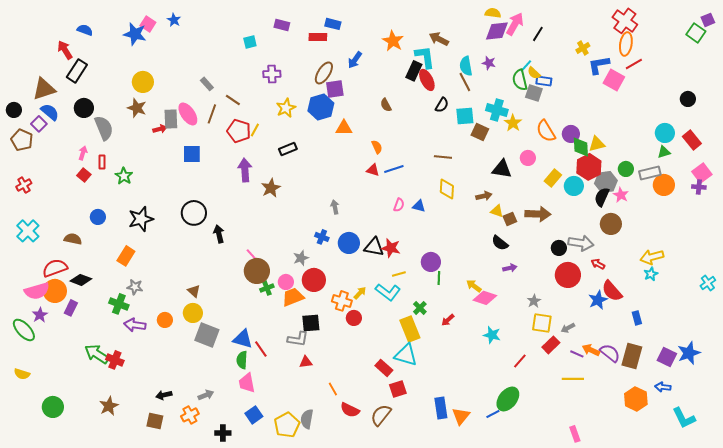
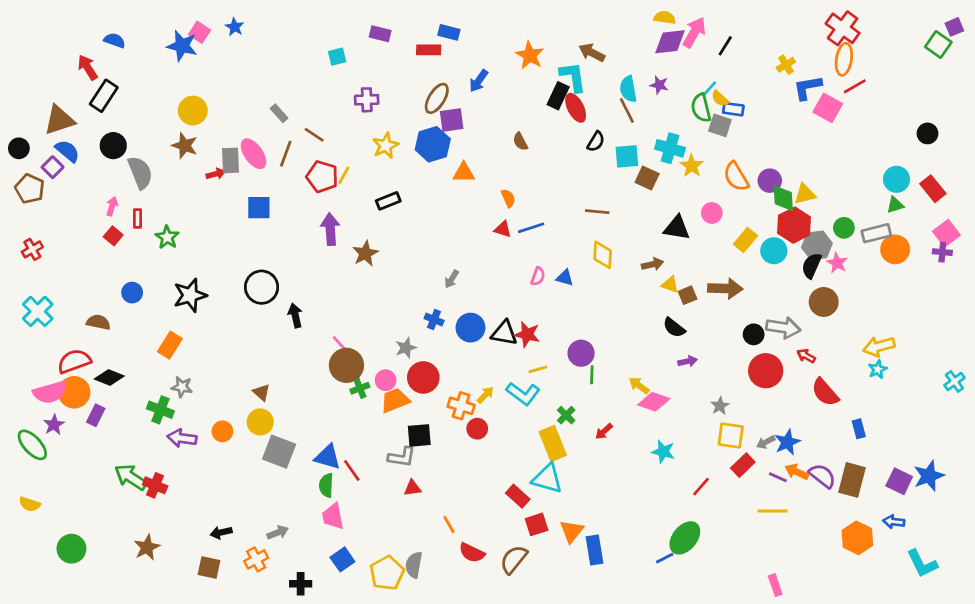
gray arrow: (335, 207) -> (452, 279), turned -136
blue star: (598, 300) -> (787, 442), moved
orange triangle: (461, 416) -> (572, 531), moved

